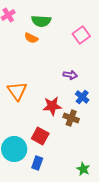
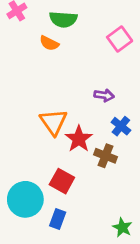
orange triangle: (17, 91) -> (53, 122), moved
red star: (52, 106) -> (79, 139), turned -30

